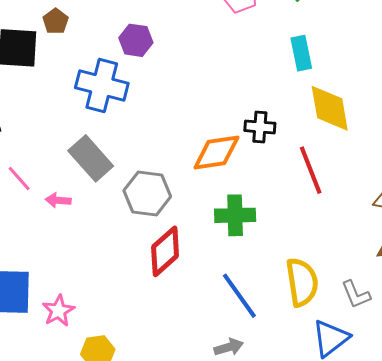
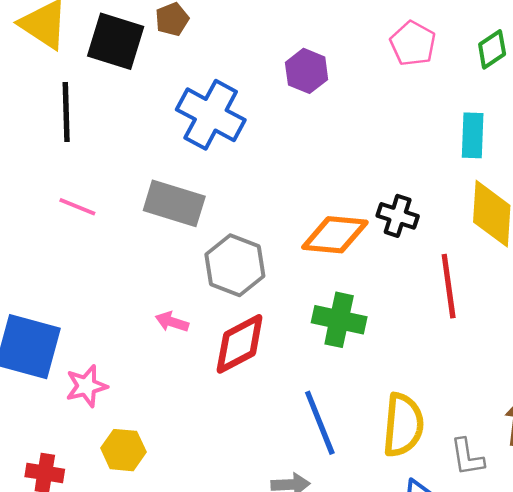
purple hexagon: (136, 40) -> (307, 71), moved
gray rectangle: (91, 158) -> (174, 203), turned -45
pink line: (19, 178) -> (77, 207), turned -40
pink arrow: (58, 200) -> (172, 322), moved

